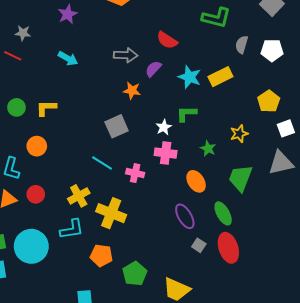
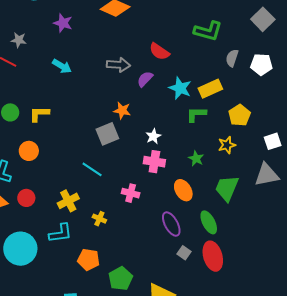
purple star: (68, 14) -> (63, 23), turned -30
orange star: (132, 91) -> (122, 111), moved
yellow pentagon: (269, 101) -> (239, 115), moved
green L-shape: (186, 114) -> (196, 114), moved
pink cross: (135, 173) -> (131, 193), moved
yellow cross: (111, 213) -> (99, 219), size x0.5

